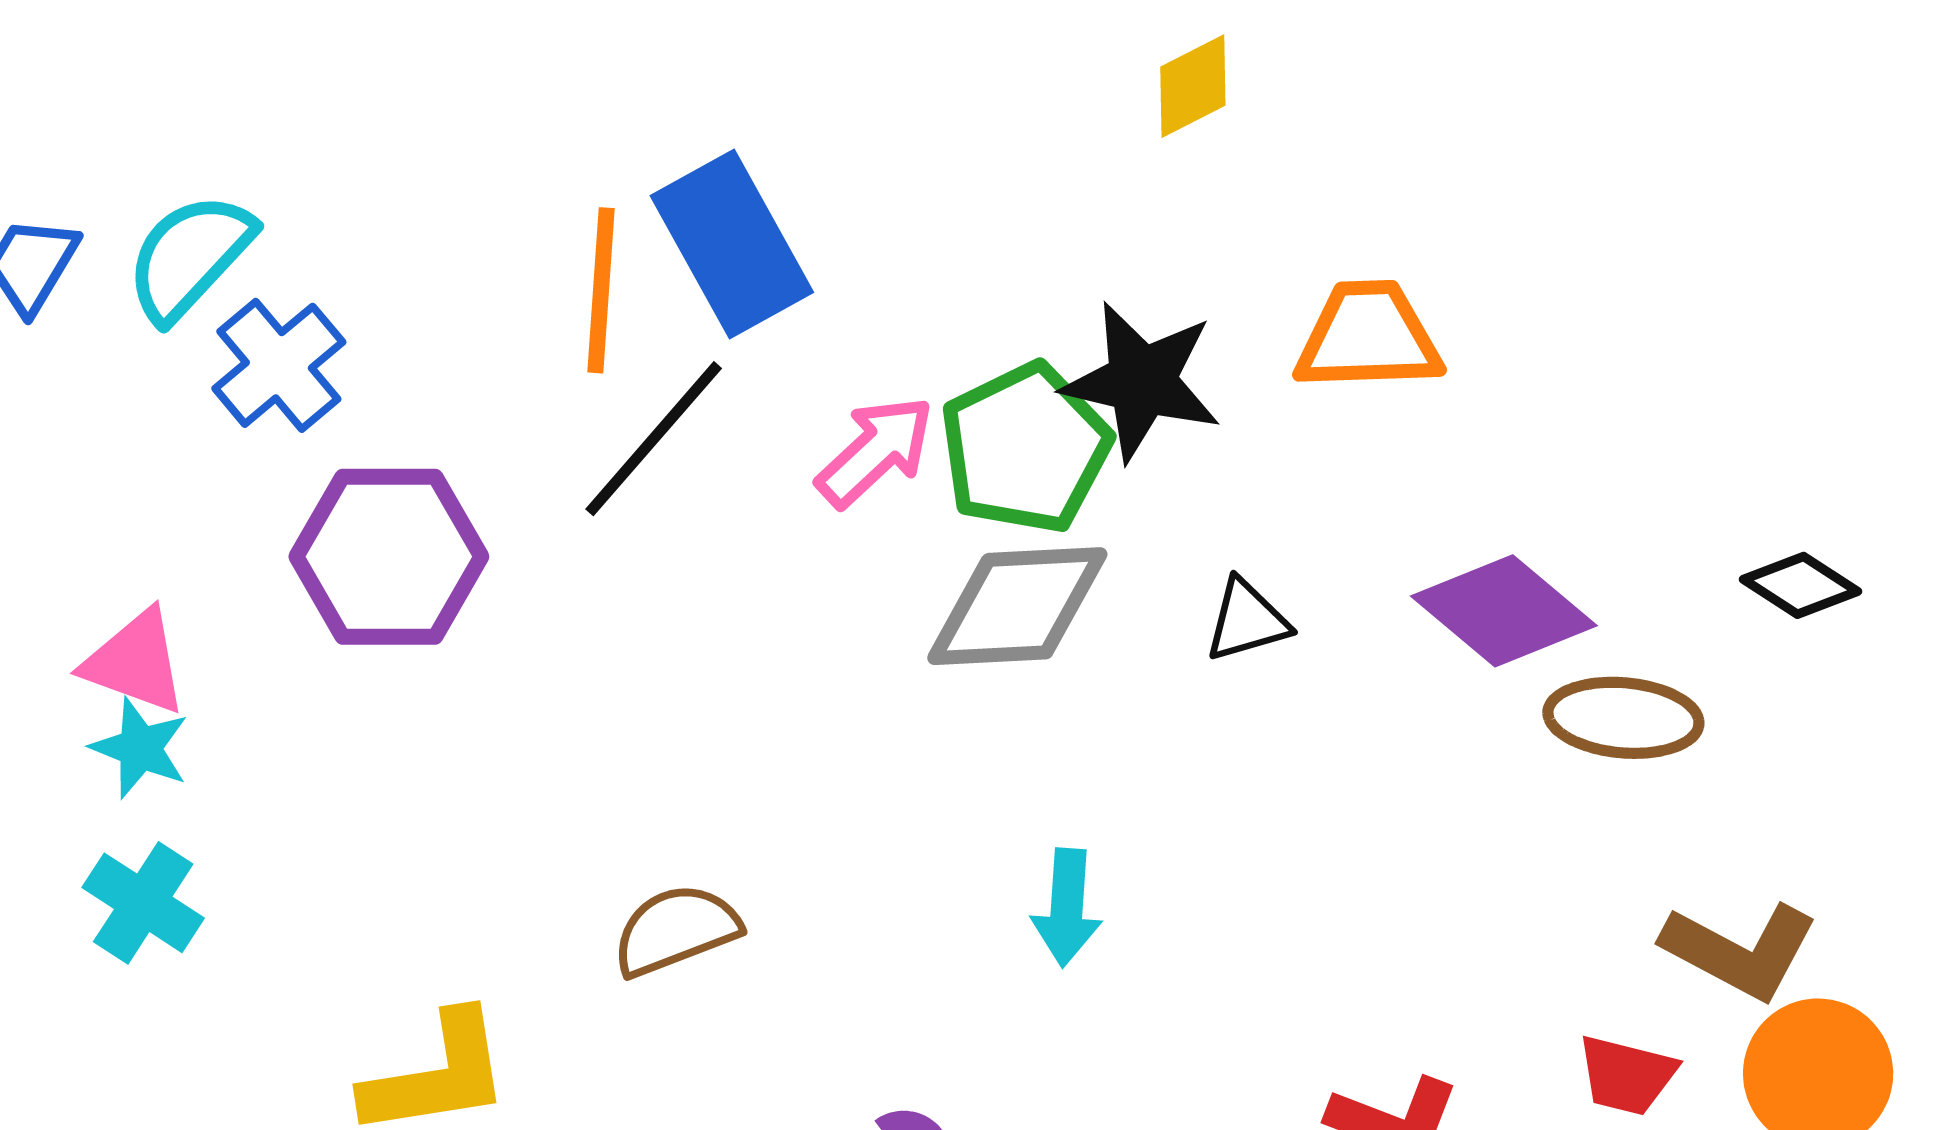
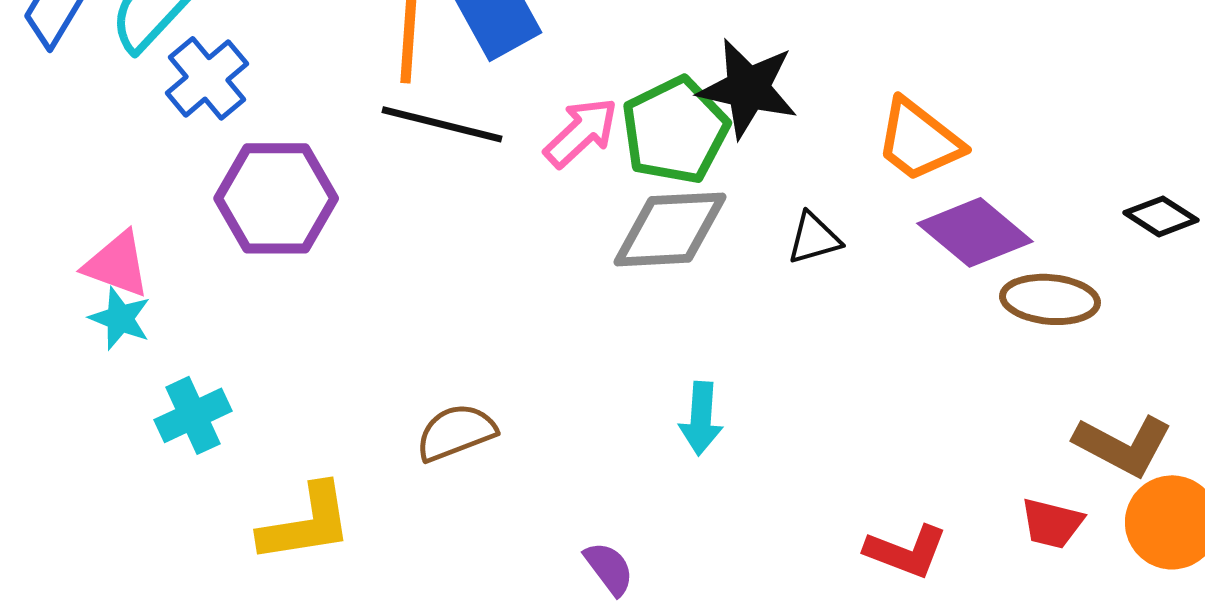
orange trapezoid: (1368, 337) -> (919, 140), moved, turned -140
black line: (654, 439) -> (442, 124), turned 63
cyan cross: (143, 903) -> (193, 415), moved, turned 32

